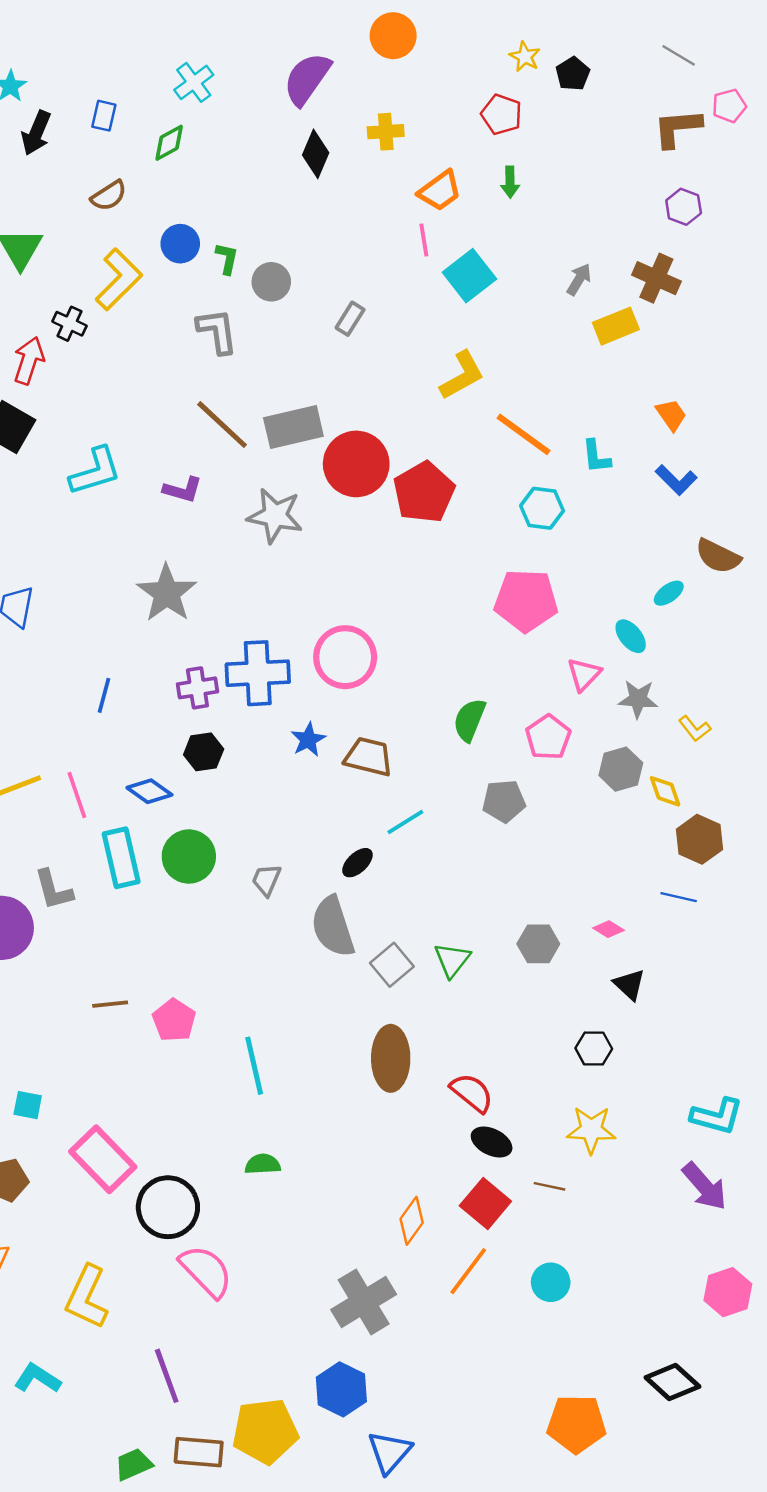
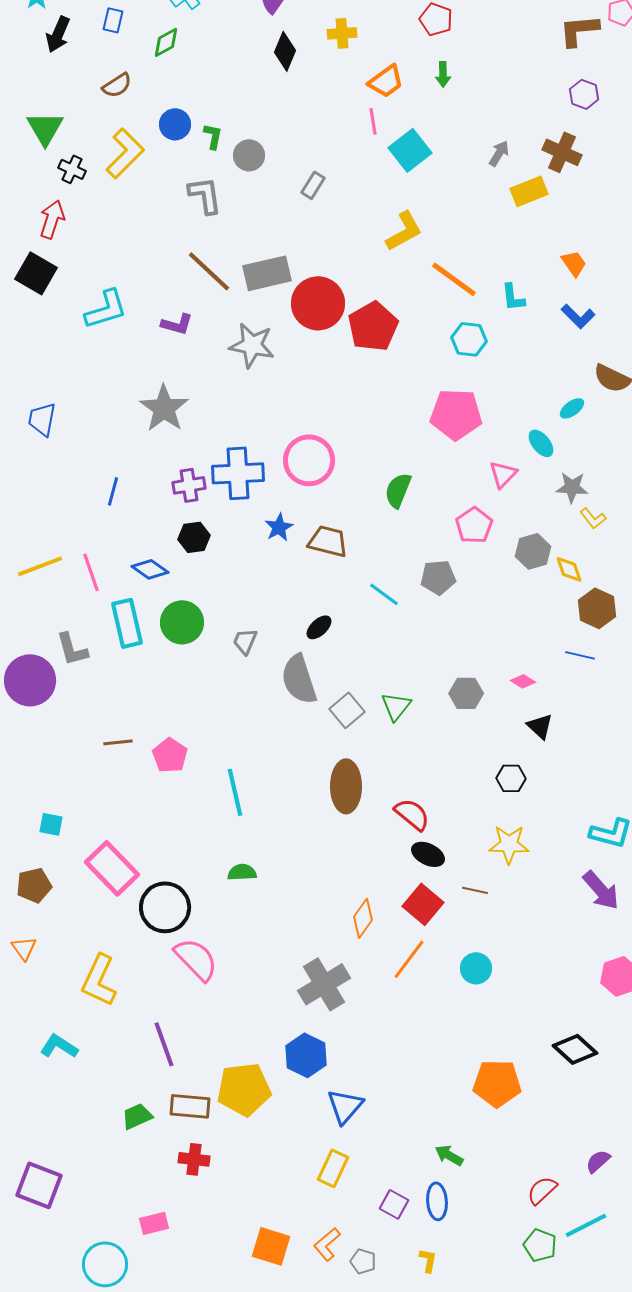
black cross: (69, 324) -> (72, 169), moved
gray star: (638, 699) -> (572, 487), moved
green semicircle: (469, 720) -> (398, 490), moved
cyan line: (405, 822) -> (384, 594), moved, turned 68

